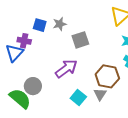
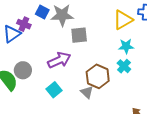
gray star: (60, 24) -> (62, 15), size x1.6
gray triangle: (100, 94) -> (87, 92), turned -32
cyan square: (78, 97) -> (54, 90), moved

